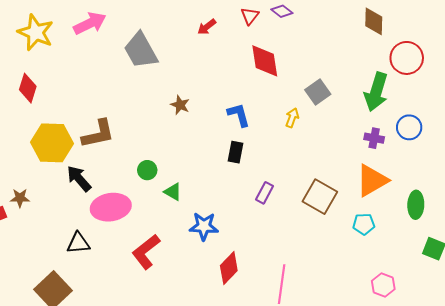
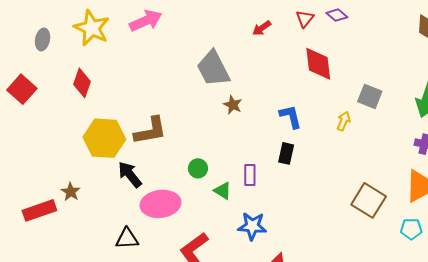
gray trapezoid: (141, 50) -> (213, 69), moved
gray square: (318, 92) -> (370, 96), turned -35
purple rectangle: (265, 193) -> (250, 175), moved, turned -30
brown star: (20, 198) -> (71, 192), turned 30

